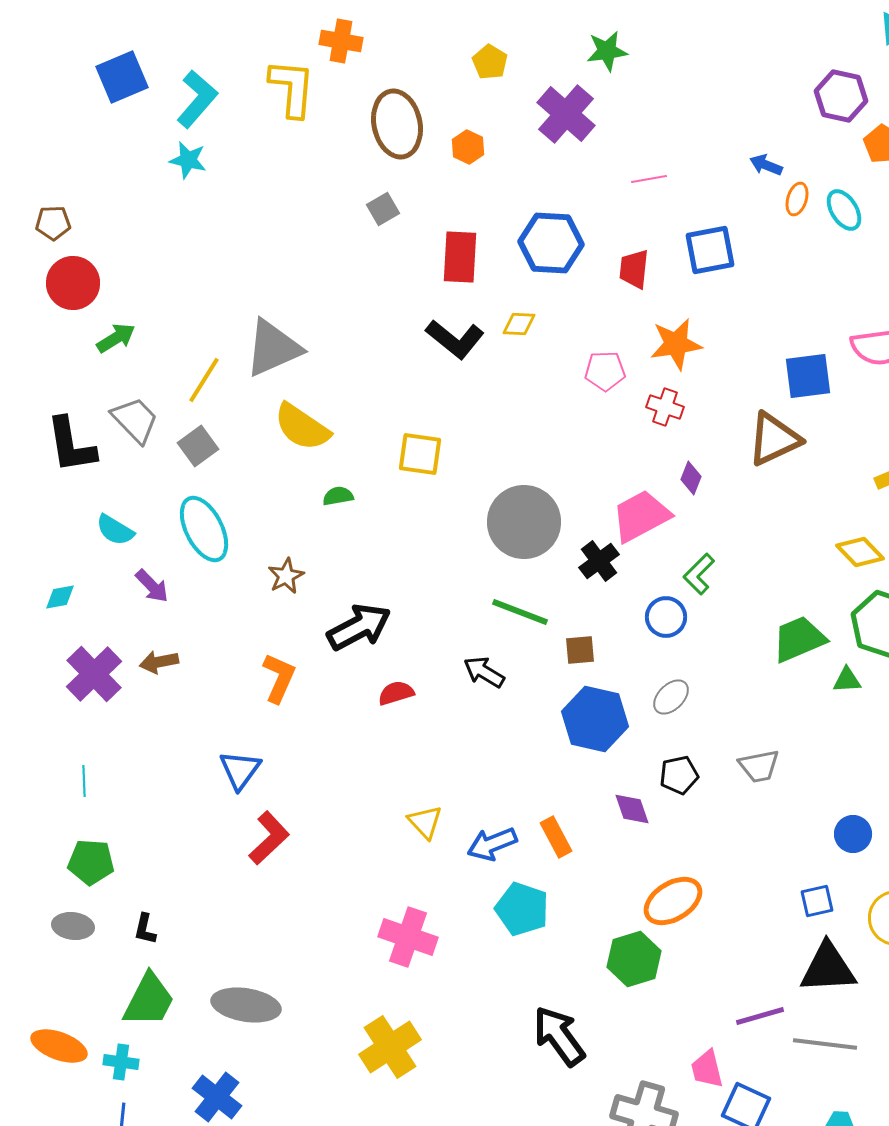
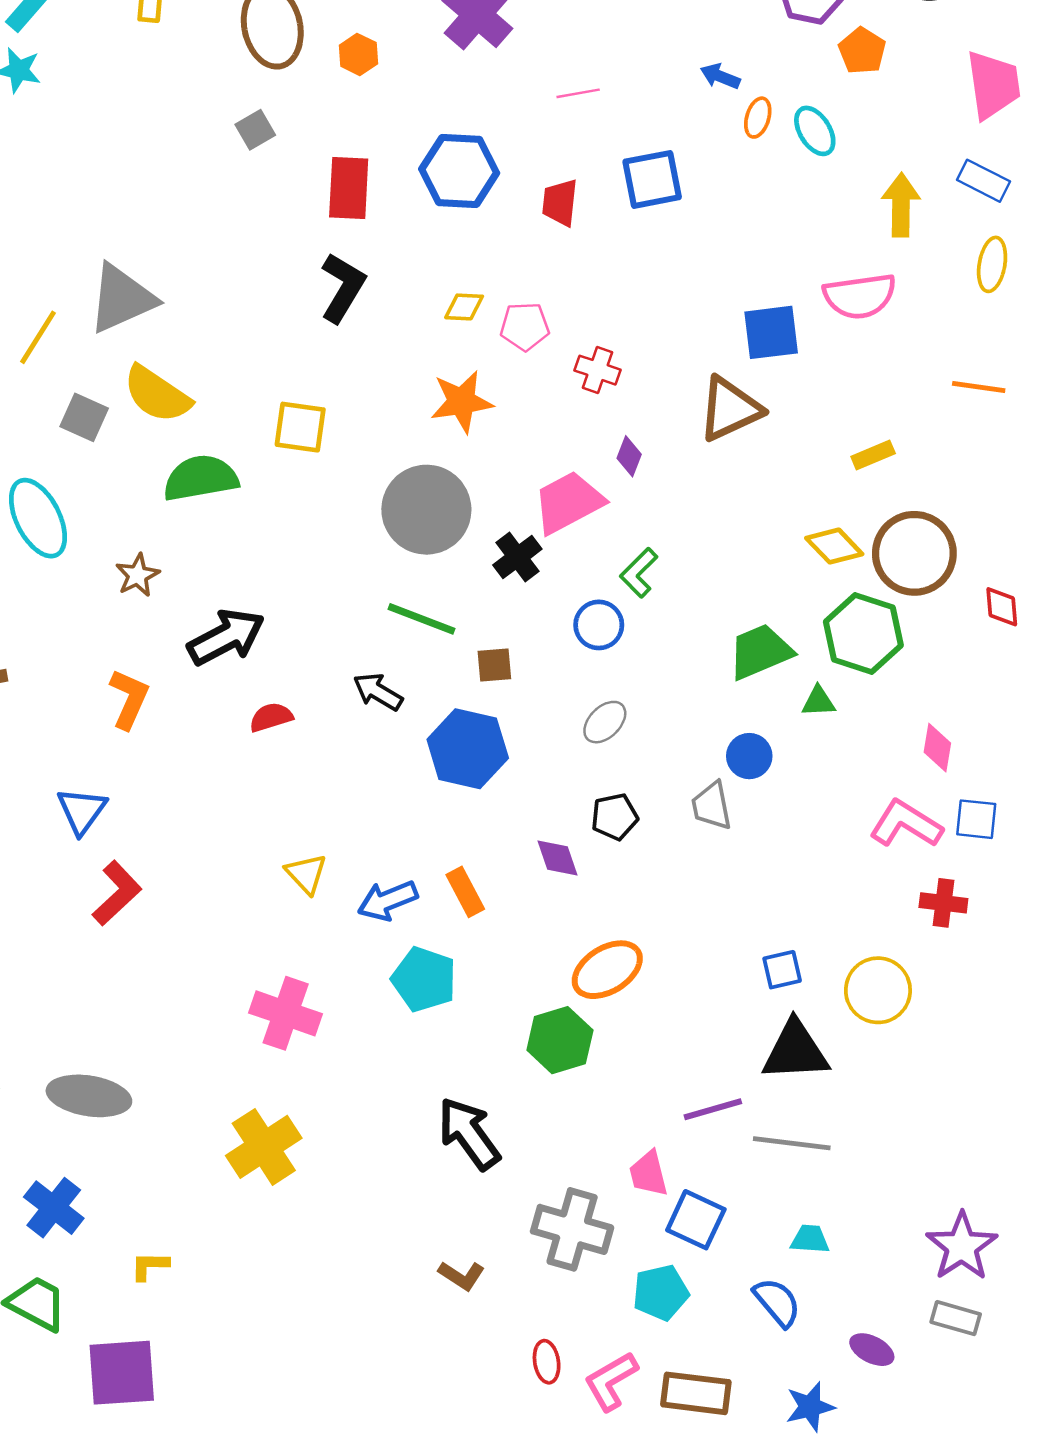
yellow diamond: (519, 324) -> (464, 307), moved
black L-shape: (455, 339) -> (343, 288), turned -98
orange star: (676, 344) -> (462, 402), moved
gray square: (198, 446) -> (84, 417), moved, turned -30
green semicircle: (338, 496) -> (201, 478), size x2.0
blue hexagon: (595, 719) -> (468, 749), moved
gray trapezoid: (759, 766) -> (712, 806), turned 90
blue circle: (853, 834) -> (749, 756), moved

